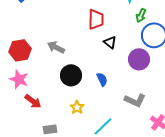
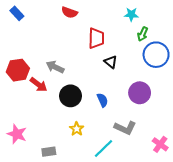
purple circle: (139, 59) -> (140, 93), moved
pink star: (19, 79) -> (17, 134), moved
gray L-shape: (135, 100) -> (125, 128), moved
red arrow: (33, 101) -> (39, 85), moved

